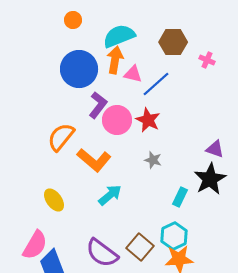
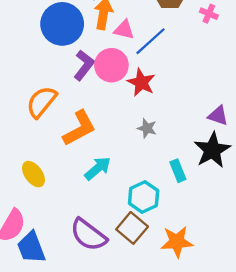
pink circle: (117, 120) -> (111, 65), moved
orange L-shape: (94, 160) -> (79, 128), turned -68
cyan rectangle: (180, 197) -> (178, 171), turned -48
cyan hexagon: (174, 236) -> (144, 197), moved

